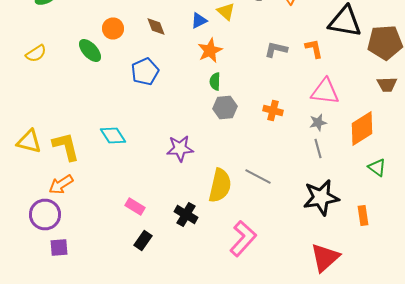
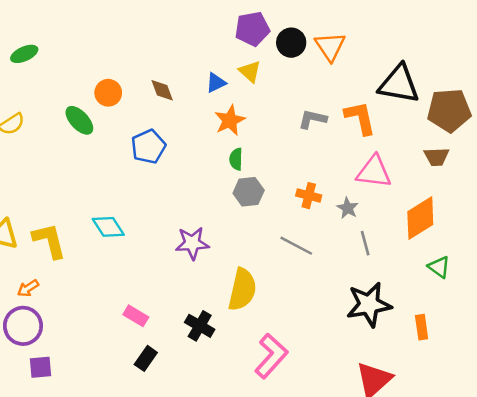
orange L-shape: (314, 48) -> (360, 118), size x1.4
brown trapezoid: (387, 84) -> (437, 157), moved
gray star: (318, 122) -> (348, 208), moved, turned -30
gray line: (258, 176) -> (296, 246), moved
orange arrow: (61, 184) -> (28, 288), moved, size x0.7

